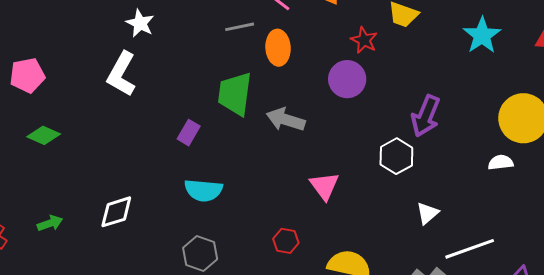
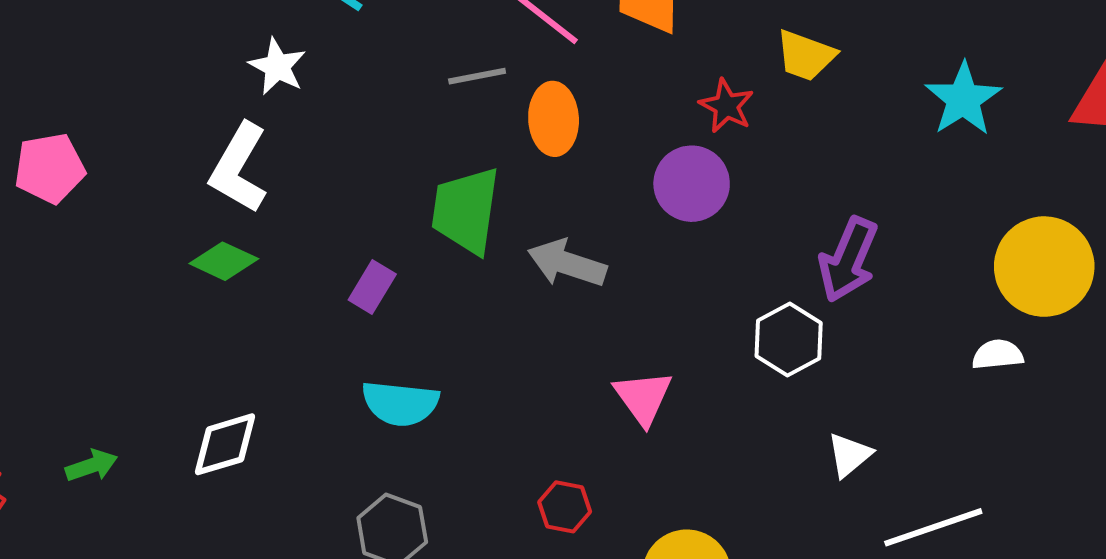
green diamond: (44, 135) -> (224, 261), moved

